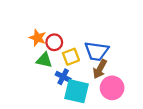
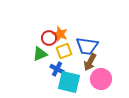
orange star: (38, 38) -> (60, 34), moved
green triangle: (44, 60) -> (40, 54), turned -35

